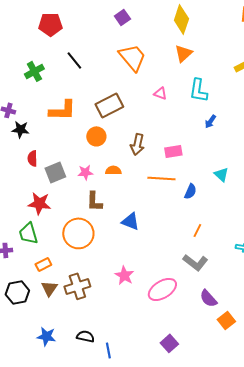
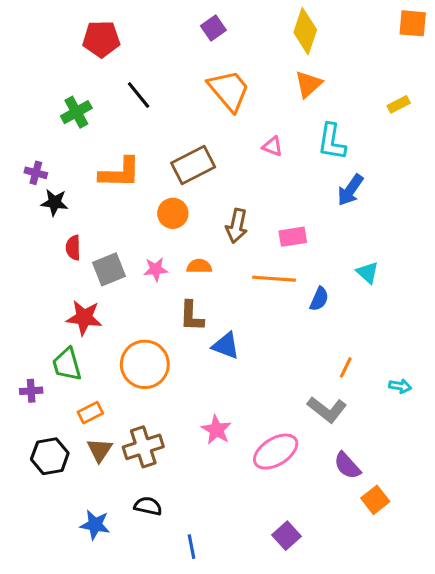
blue arrow: (210, 121) -> (350, 190), size x1.5
brown L-shape: (94, 201) -> (192, 316), moved
orange line: (197, 230) -> (346, 367), moved
black semicircle: (85, 336) -> (148, 506), moved

